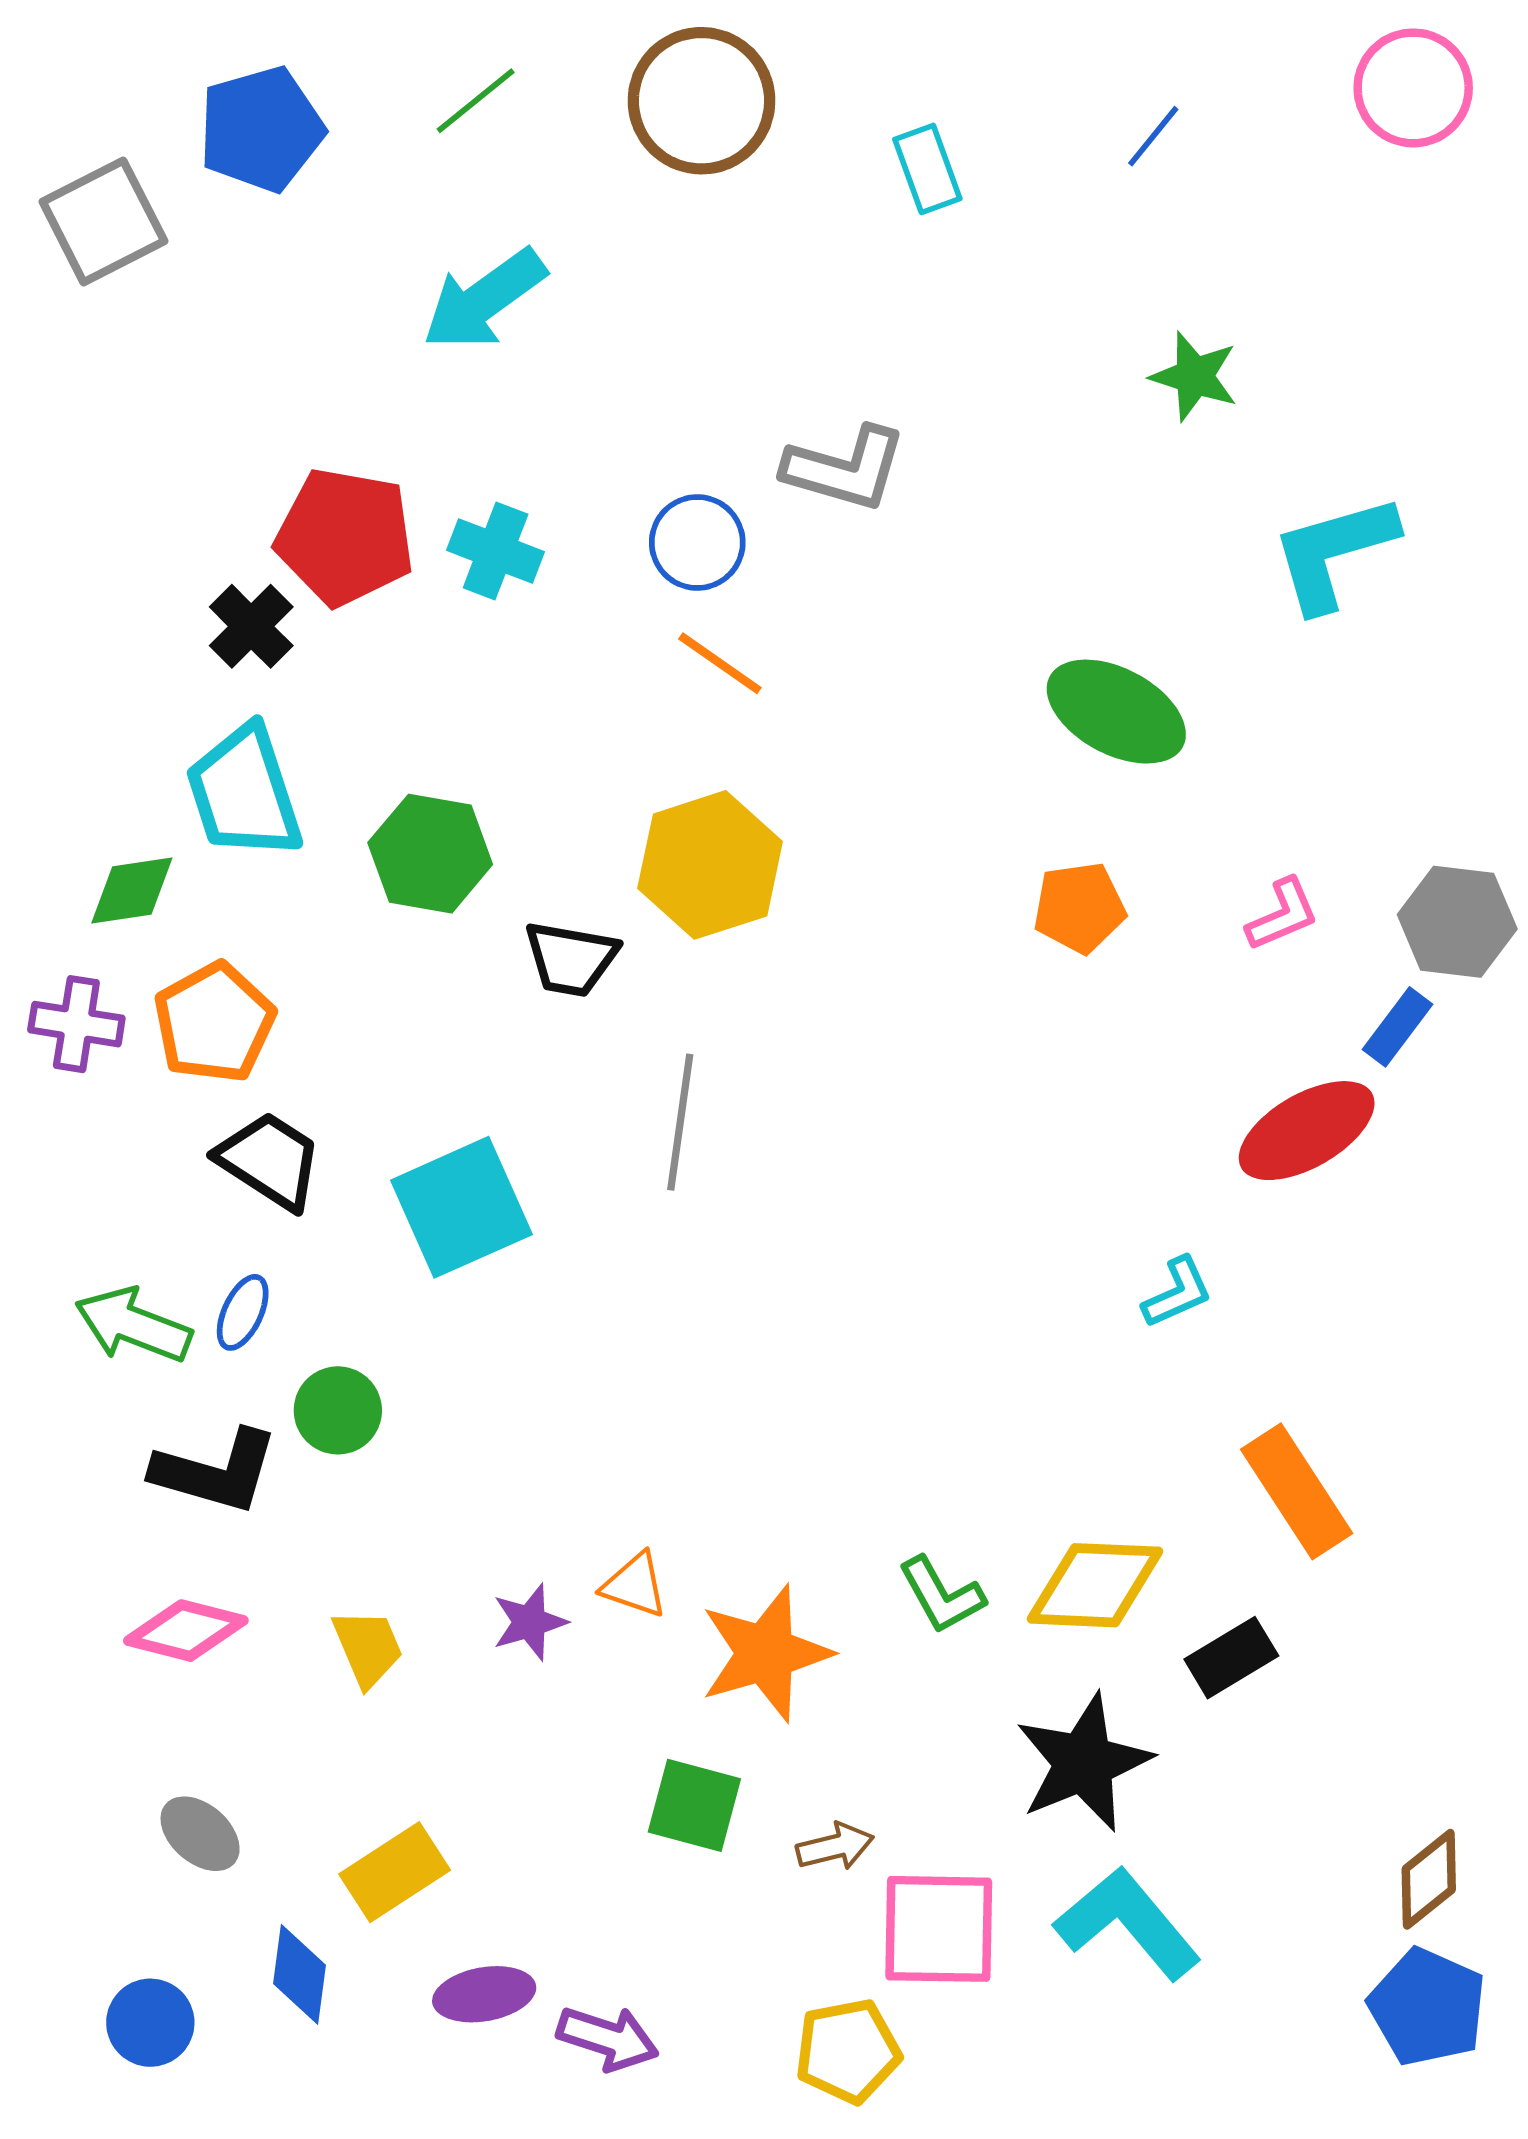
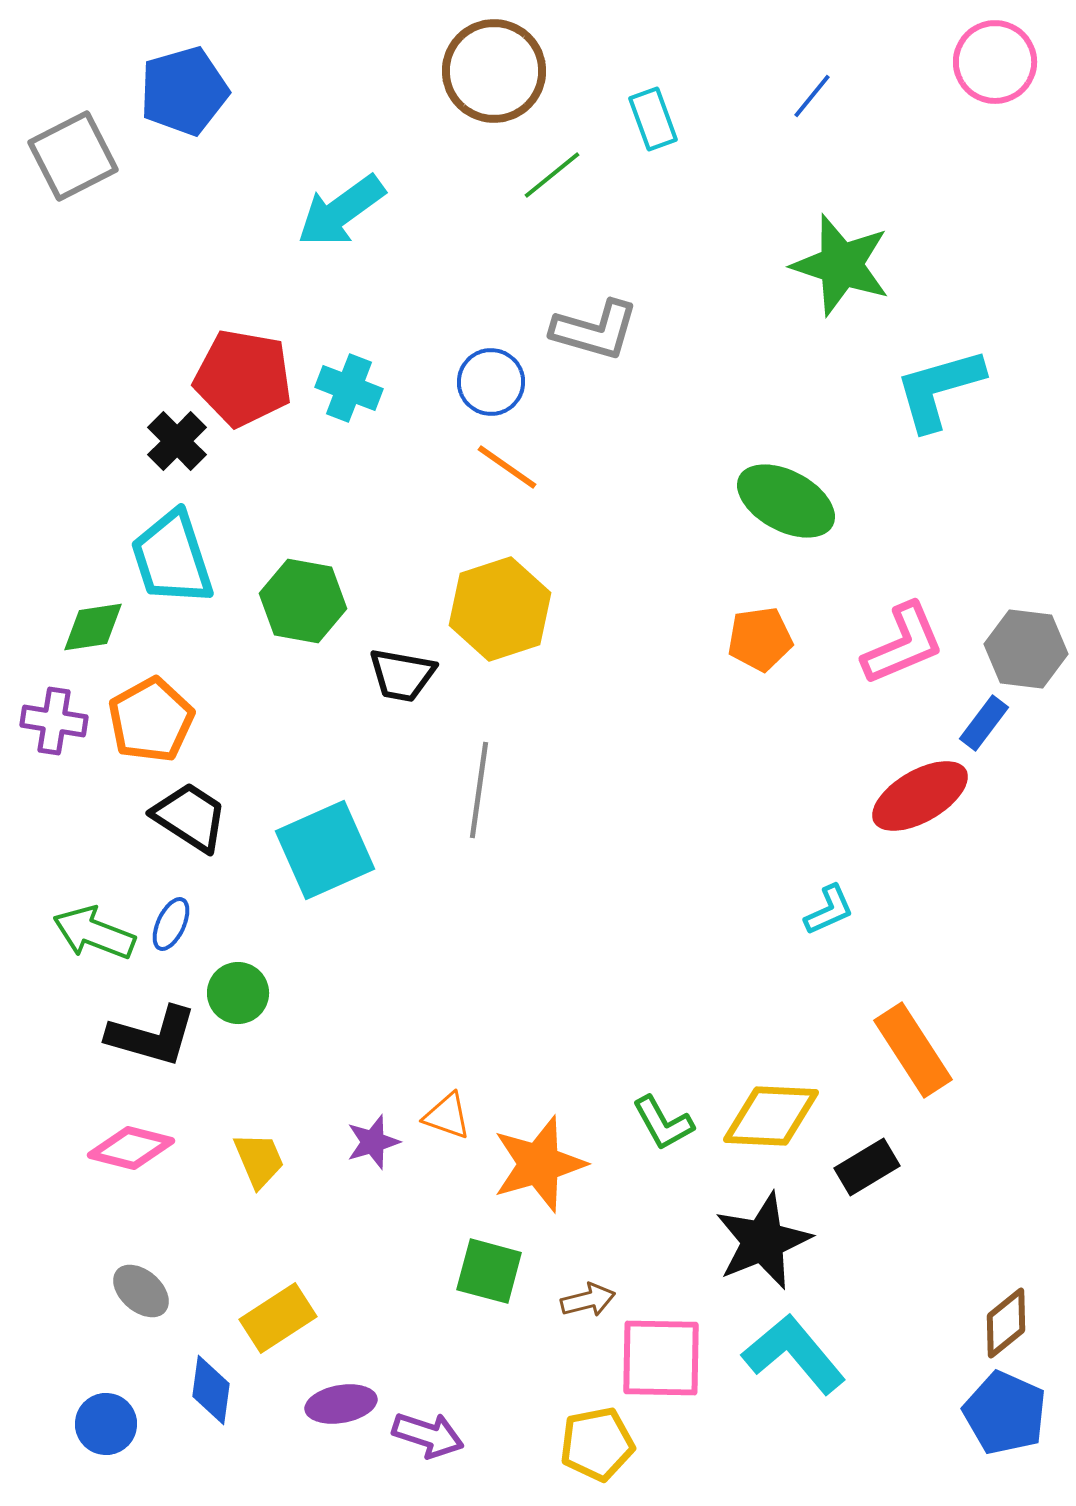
green line: (476, 101) -> (552, 175), moved
green star: (1194, 376) -> (841, 265), size x1.6
pink L-shape: (1282, 915) -> (903, 644), size x1.6

